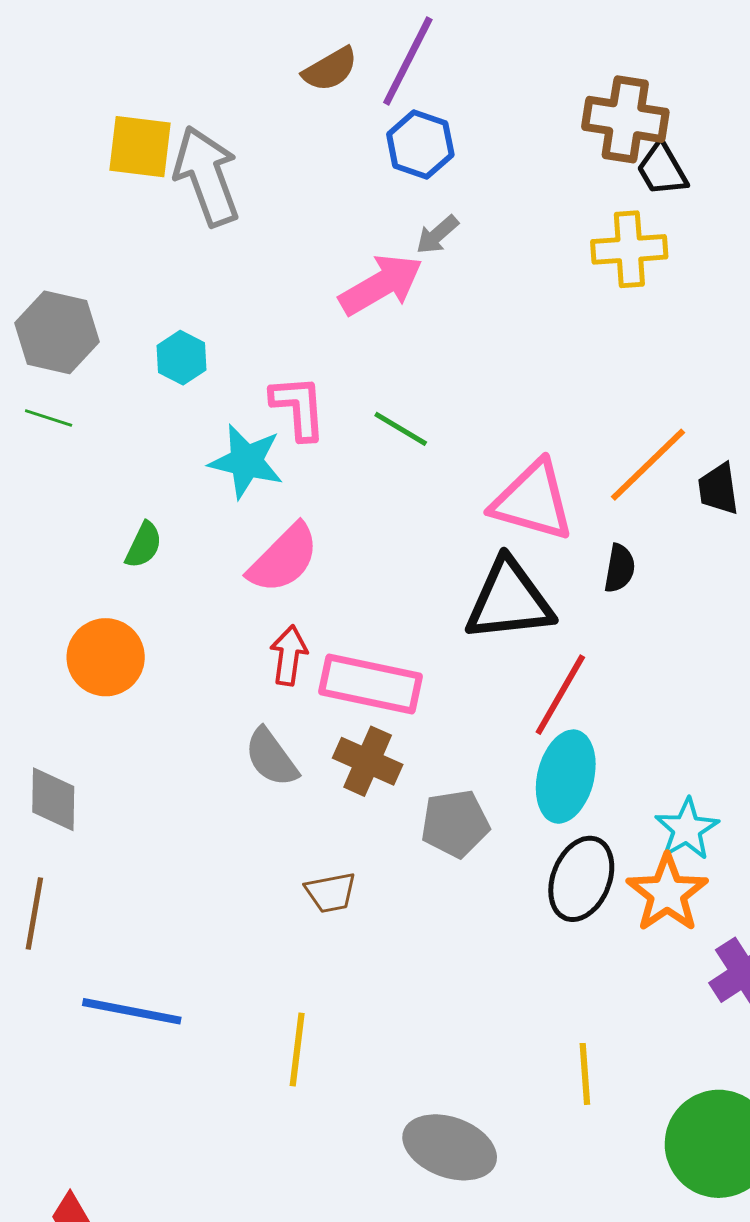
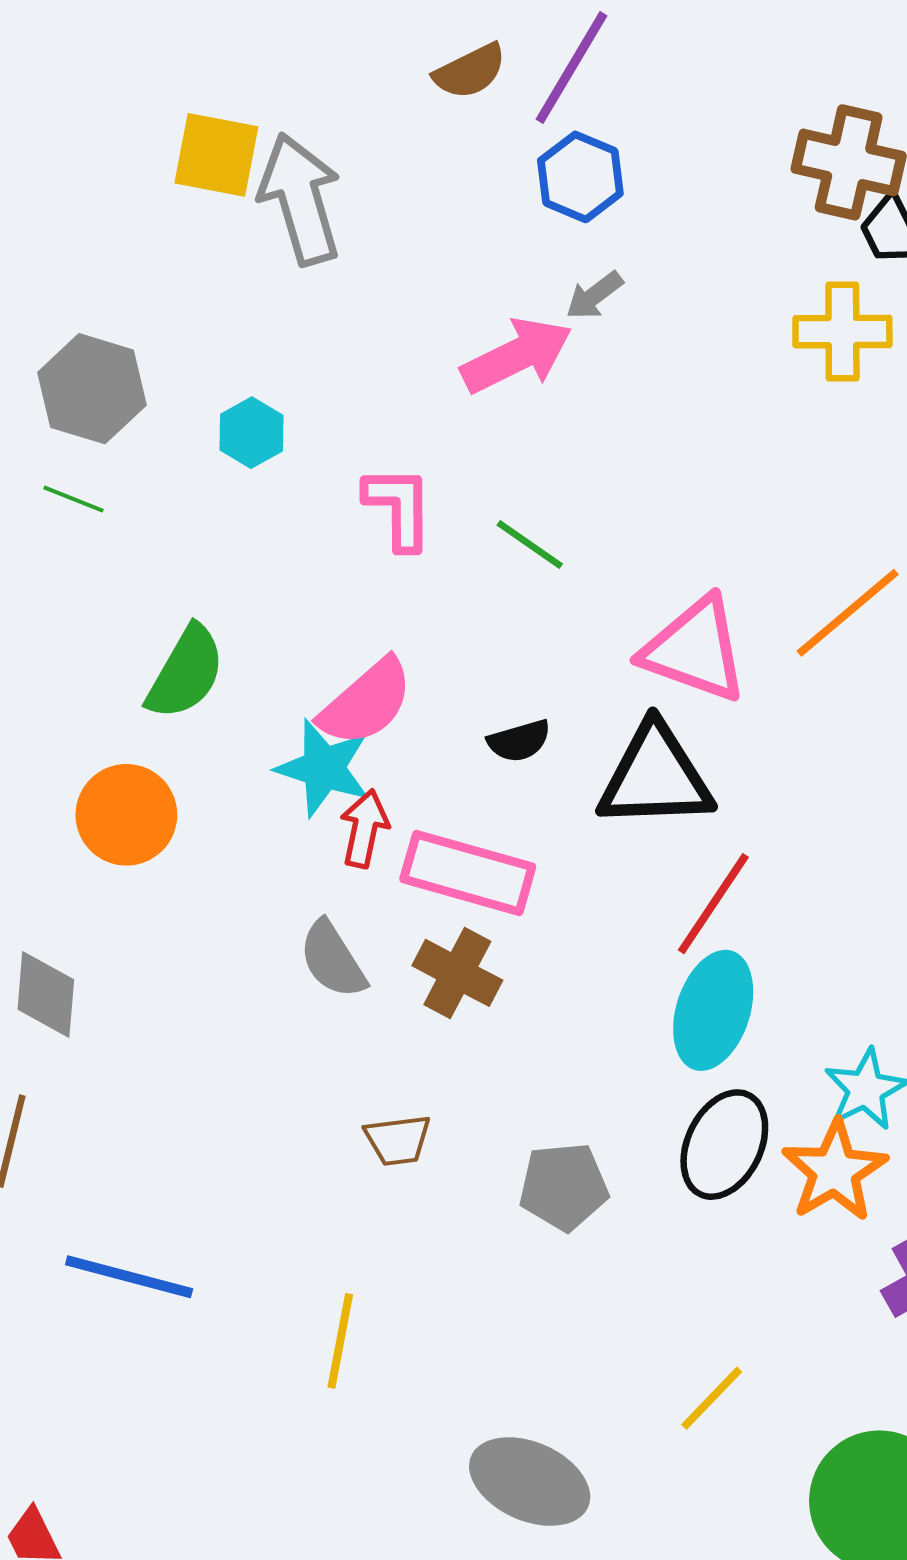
cyan star: (246, 461) -> (324, 768), moved
green semicircle: (144, 545) -> (186, 672), size x1.6
black semicircle: (620, 568) -> (519, 741), moved, turned 60
gray pentagon: (455, 824) -> (564, 1187), moved
yellow line: (585, 1074) -> (712, 1398), turned 44

